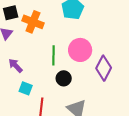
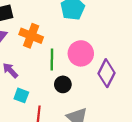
orange cross: (33, 22) -> (31, 36), moved

